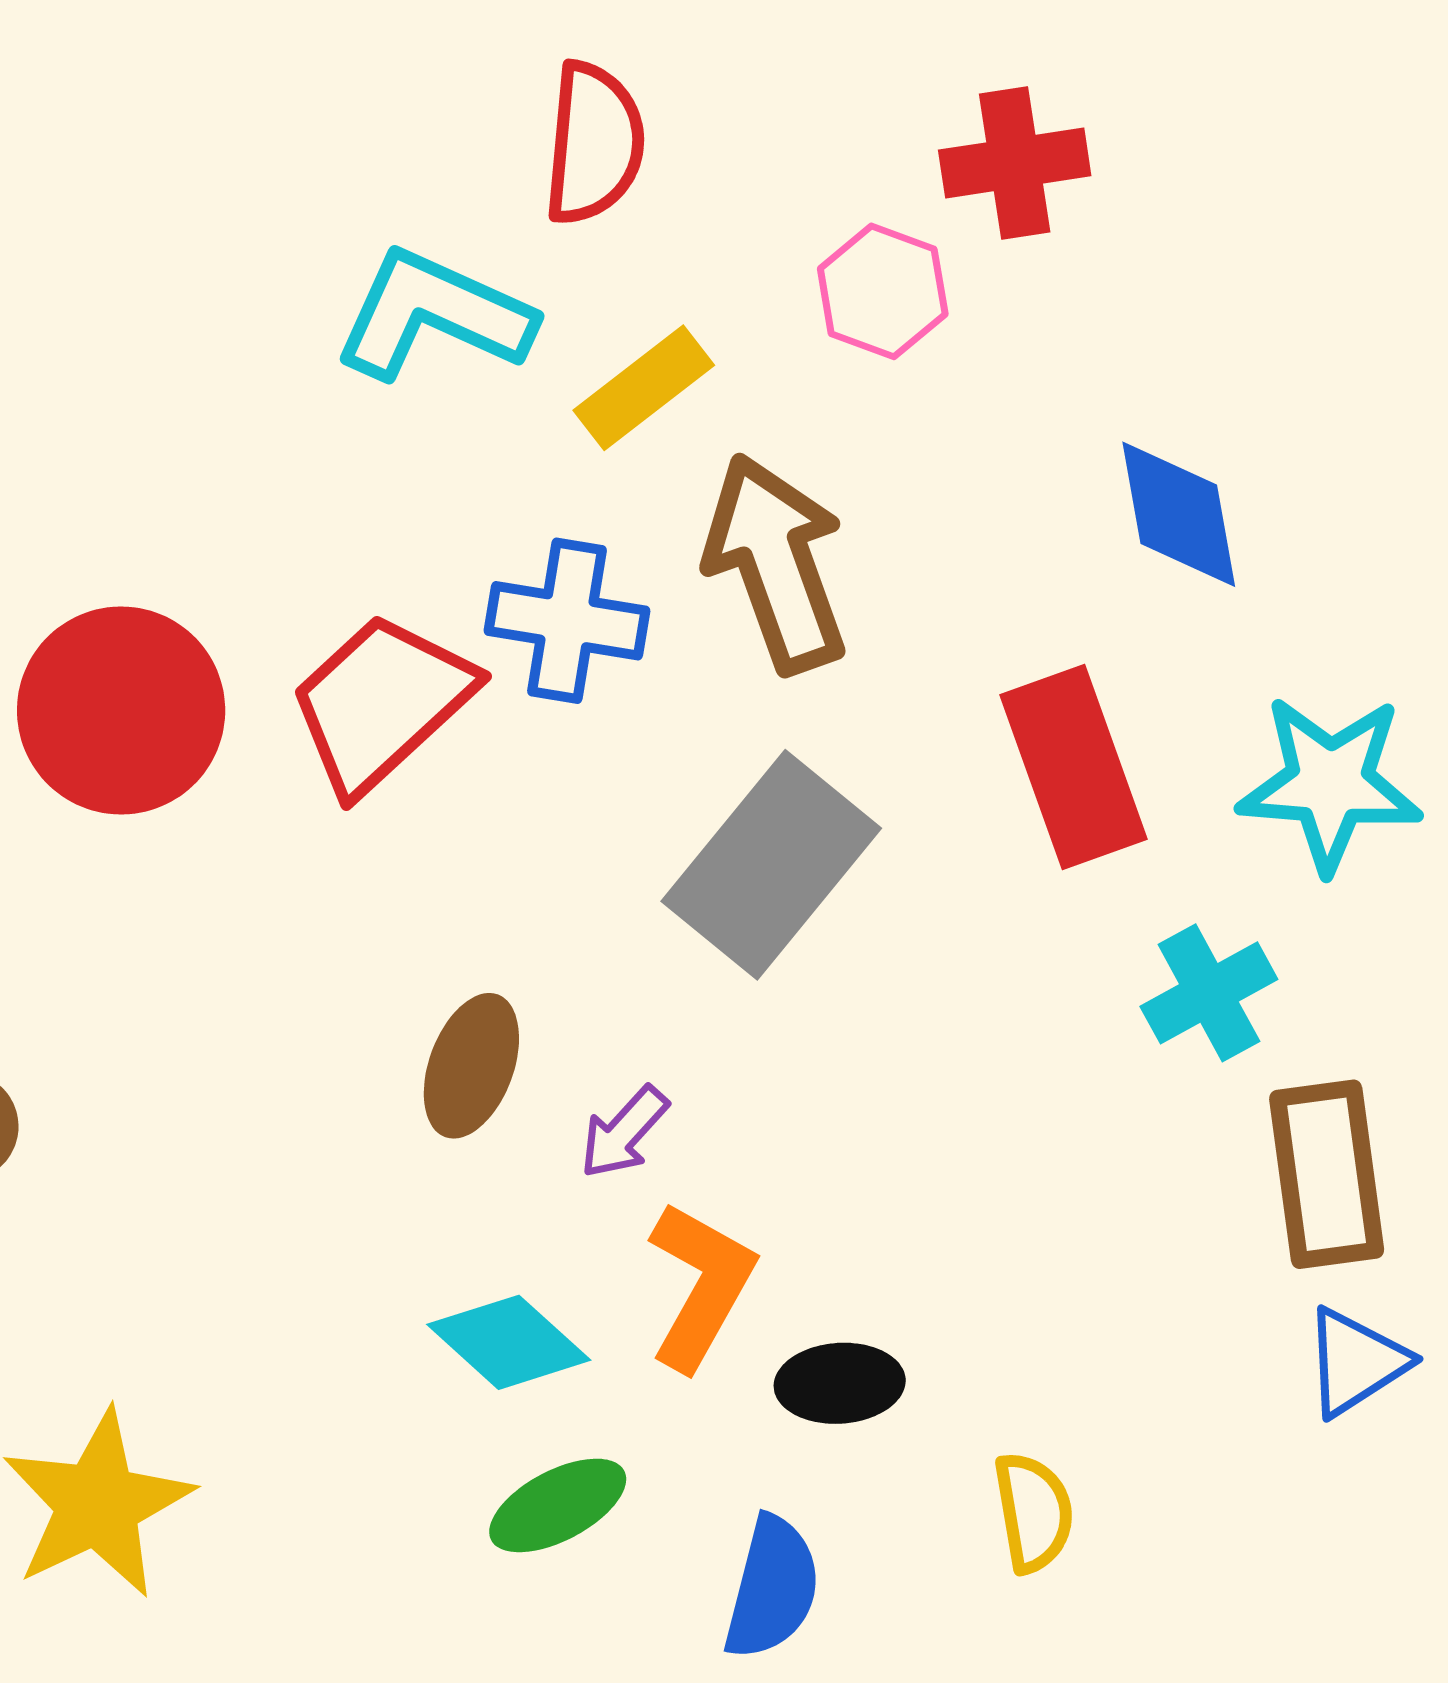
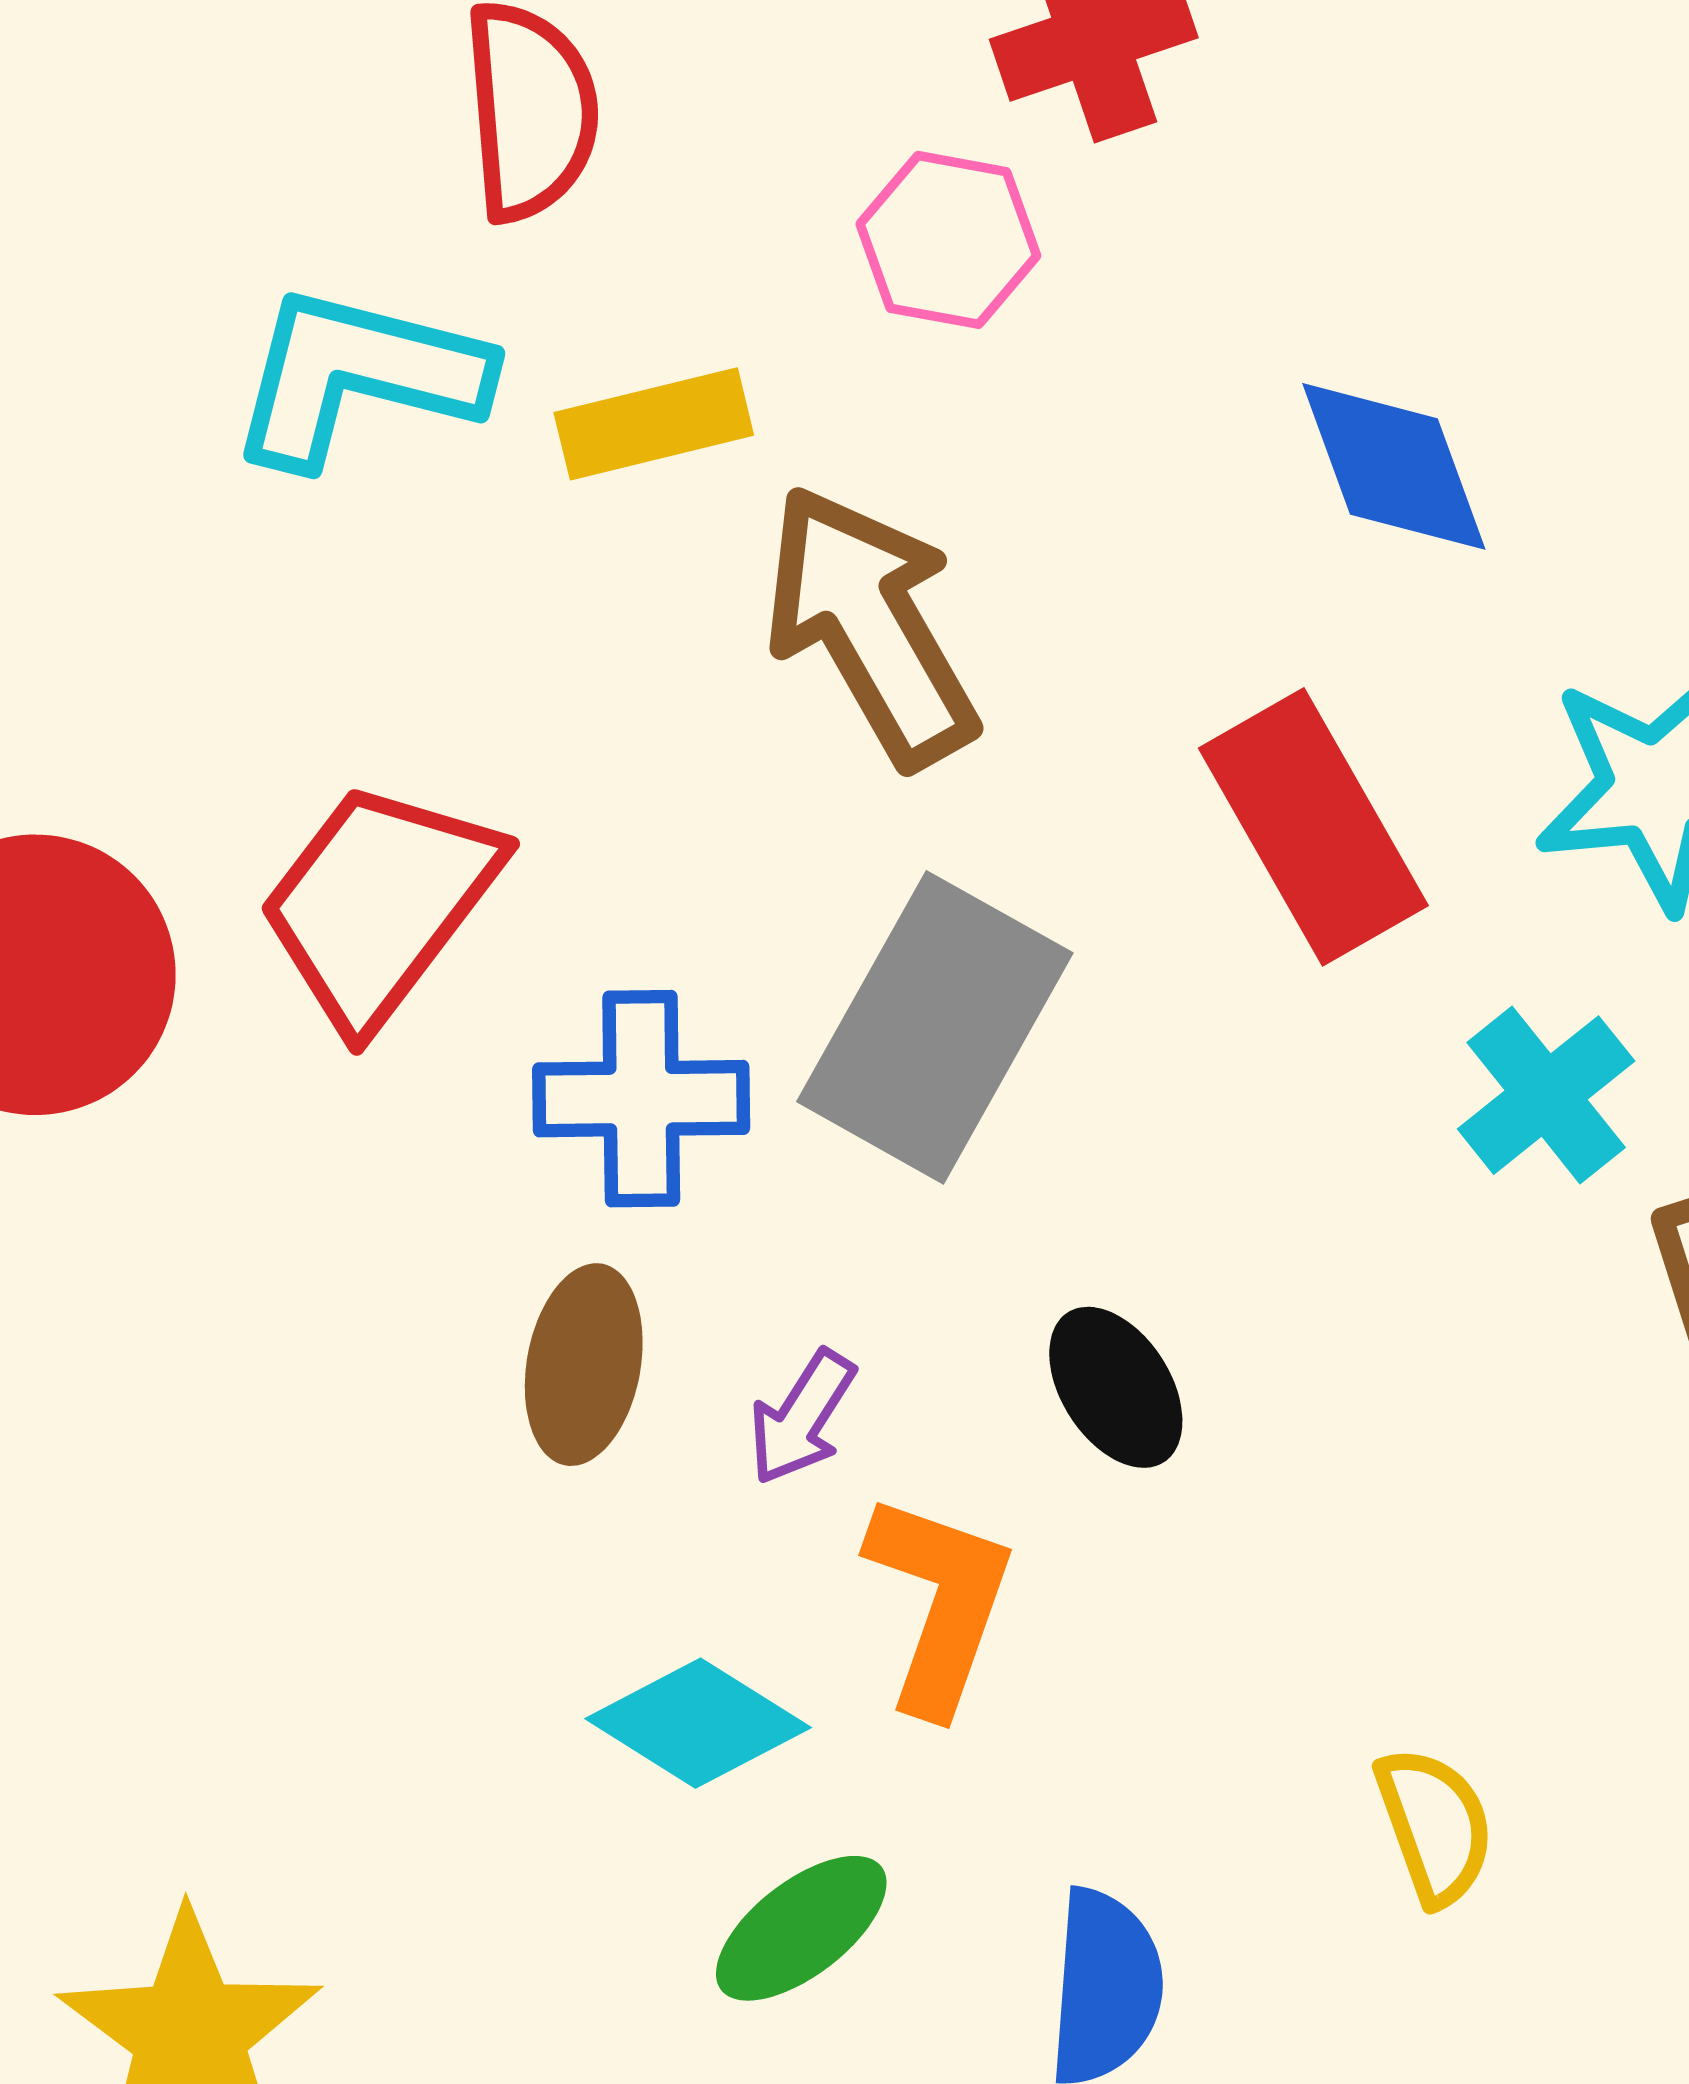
yellow rectangle: (644, 388) -> (654, 424), turned 34
blue cross: (567, 621) -> (641, 1099), moved
black ellipse: (840, 1383) -> (1116, 1387), moved, turned 71

